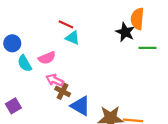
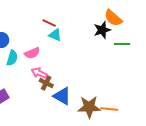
orange semicircle: (137, 19) -> (113, 18), turned -54
black star: (125, 32) -> (102, 30), turned 30
cyan semicircle: (25, 63) -> (12, 58), turned -133

